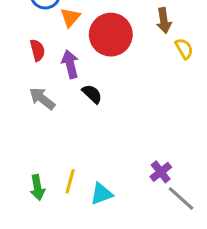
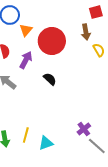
purple arrow: (70, 64) -> (26, 60), turned 42
black semicircle: (92, 94) -> (50, 79), moved

